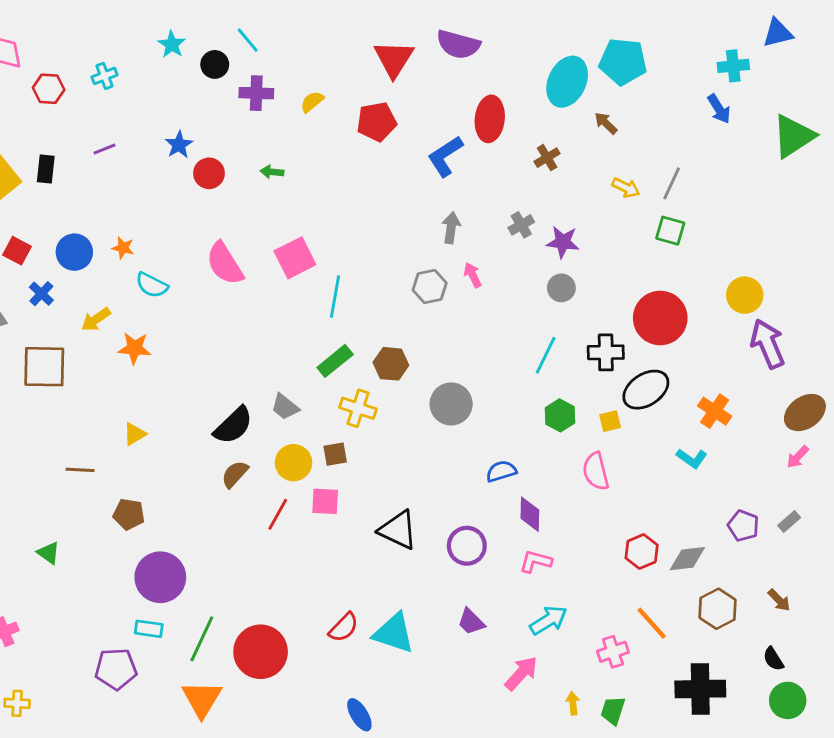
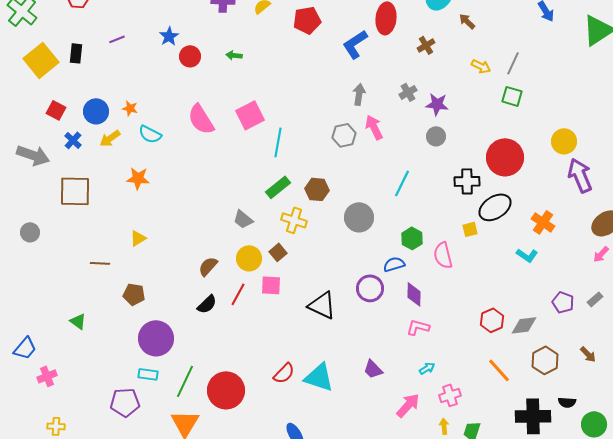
pink arrow: (473, 275) -> (374, 127), size x1.4
yellow arrow: (96, 319) -> (110, 138), moved
cyan line: (546, 355) -> (402, 183), moved
green hexagon: (560, 415) -> (412, 238), moved
black semicircle: (233, 425) -> (207, 304), moved, size x0.7
brown square: (335, 454) -> (278, 252), turned -30
pink semicircle: (596, 471) -> (443, 255), moved
purple circle: (467, 546) -> (370, 288), moved
cyan arrow: (548, 620) -> (427, 368), size x0.6
pink cross: (613, 652) -> (450, 395), moved
black semicircle: (773, 659) -> (567, 402), moved, turned -54

